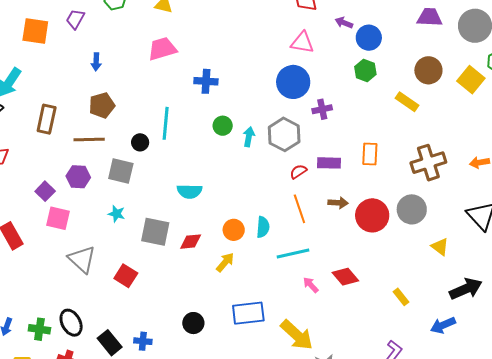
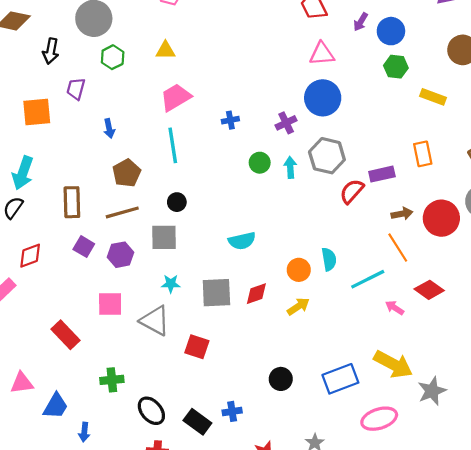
purple arrow: (344, 23) -> (361, 22), turned -66
blue cross: (206, 81) -> (230, 120), size x0.7
yellow rectangle: (407, 102) -> (433, 97), moved
purple cross: (322, 109) -> (286, 123), moved
cyan line: (166, 123) -> (173, 145), moved
red semicircle: (298, 172) -> (352, 191), size x1.4
purple square: (45, 191) -> (84, 247), moved
orange line: (299, 209) -> (398, 248), moved
gray triangle: (82, 259) -> (155, 321), moved
yellow arrow: (225, 262) -> (298, 306), turned 30
blue rectangle: (248, 313) -> (340, 379), moved
green cross: (39, 329) -> (112, 380), moved

